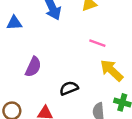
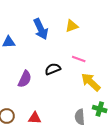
black semicircle: (69, 88) -> (53, 69), moved

